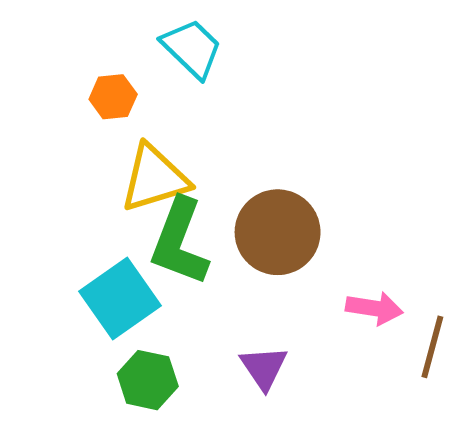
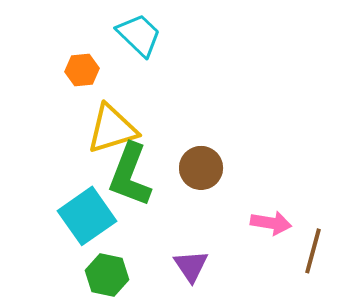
brown circle: (278, 232) -> (201, 168), size x0.7

